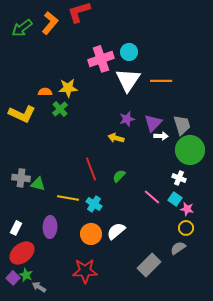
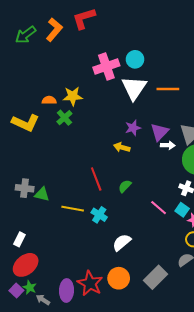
purple ellipse: (50, 227) -> (66, 291), moved
orange circle: (91, 234) -> (119, 278), moved
red star: (85, 271) -> (90, 283), turned 30

